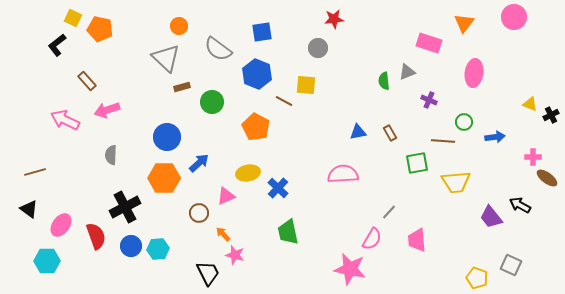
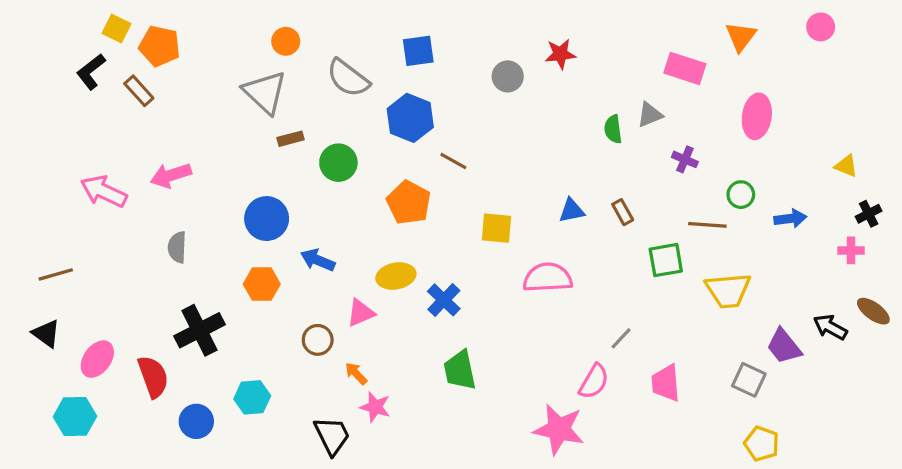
pink circle: (514, 17) -> (821, 27), size x0.7
red star: (334, 19) -> (560, 54), moved
brown rectangle: (87, 81) -> (139, 91), moved
yellow square: (306, 85) -> (497, 228), moved
black cross: (551, 115) -> (869, 214), moved
blue arrow: (199, 163) -> (318, 260), turned -115
orange hexagon: (164, 178) -> (262, 284), size x0.7
brown ellipse: (547, 178) -> (873, 311), moved
blue circle: (131, 246) -> (196, 421), moved
gray square: (511, 265) -> (749, 380), moved

